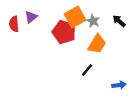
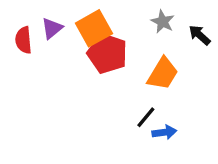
orange square: (75, 17) -> (94, 28), moved
gray star: (93, 21) -> (163, 22), moved
blue arrow: (119, 85) -> (164, 132), moved

